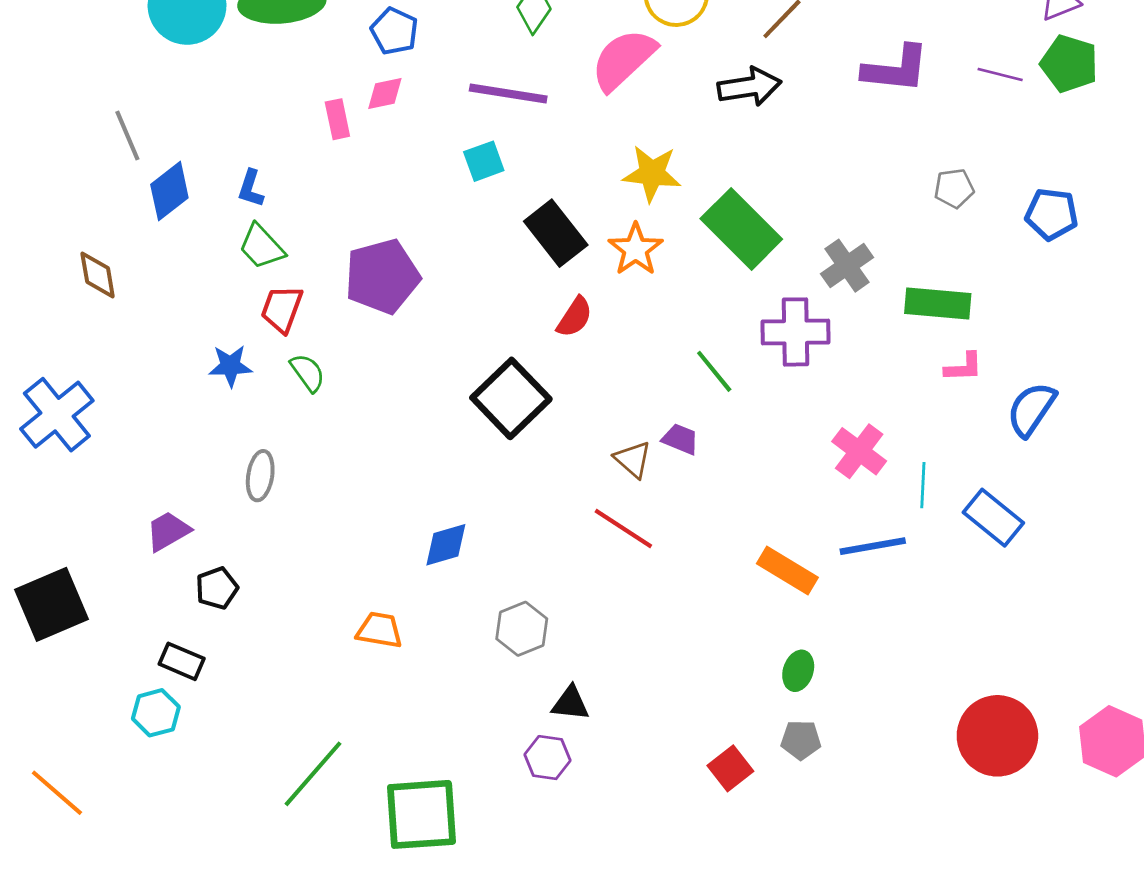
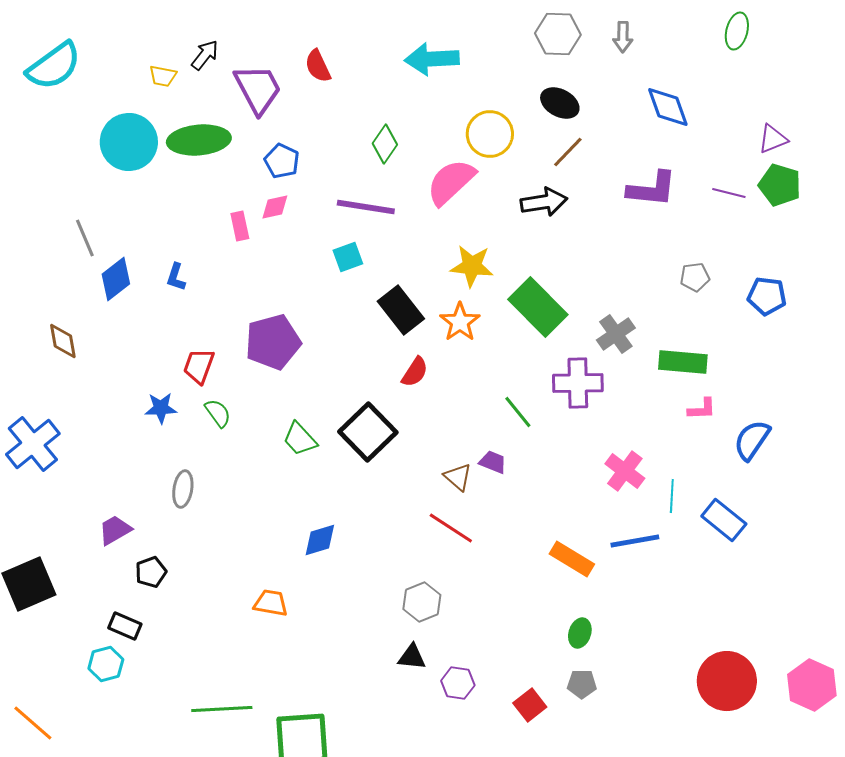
green trapezoid: (262, 247) -> (300, 439), moved
gray hexagon: (522, 629) -> (422, 602), moved
purple hexagon: (547, 758) -> (458, 683), moved
green line: (313, 774) -> (222, 709), turned 46

